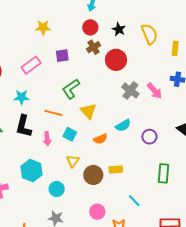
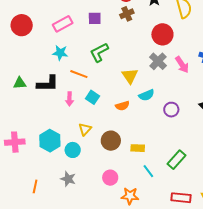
red circle: (116, 60) -> (162, 34), moved
cyan star: (21, 97) -> (60, 53), moved
yellow triangle: (88, 111) -> (130, 76), moved
black L-shape: (24, 126) -> (48, 84), turned -110
yellow triangle: (73, 161) -> (85, 129), moved
yellow rectangle: (116, 169) -> (138, 148), moved
cyan hexagon: (31, 171) -> (50, 141), moved
green rectangle: (164, 173) -> (177, 160), moved, turned 30

